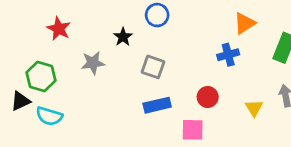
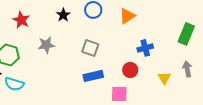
orange triangle: (245, 23) -> (127, 16), moved
black star: (123, 37) -> (63, 15), moved
blue cross: (228, 55) -> (145, 48), moved

